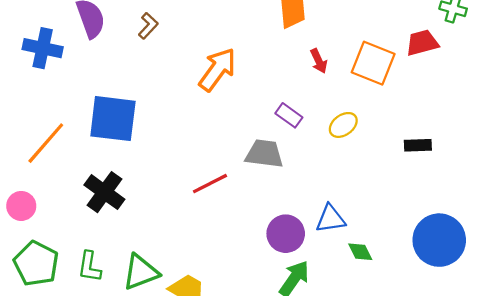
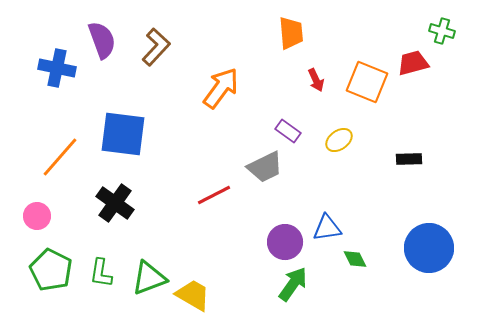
brown L-shape: (148, 26) -> (156, 47), size x1.5
gray trapezoid: (264, 154) -> (265, 167), turned 147

